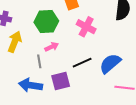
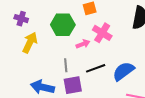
pink arrow: (52, 47) -> (83, 44), moved
gray line: (39, 61) -> (66, 65), moved

